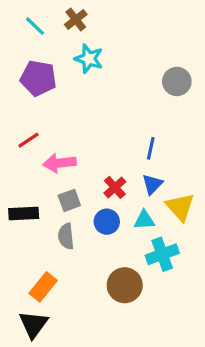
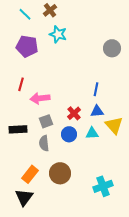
red line: (29, 140) -> (21, 84), turned -40
blue triangle: (152, 184) -> (97, 111), turned 40
cyan cross: (162, 254) -> (103, 186), moved
brown circle: (125, 285) -> (60, 173), moved

